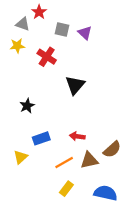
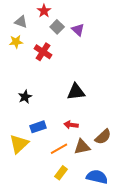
red star: (39, 12) -> (44, 11), moved
gray square: (62, 29) -> (57, 27), turned 32
black triangle: (75, 85) -> (76, 92), moved, turned 42
yellow triangle: (21, 157) -> (19, 144), size x1.5

